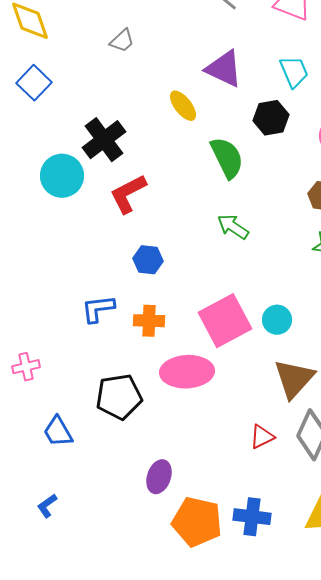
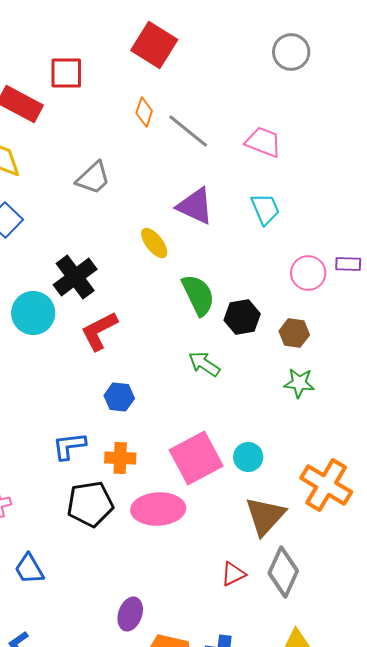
gray trapezoid: (122, 41) -> (93, 178), size x1.4
black hexagon: (271, 118) -> (242, 317), moved
black pentagon: (119, 397) -> (90, 504), moved

